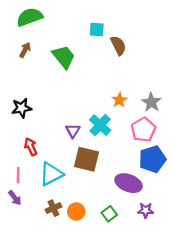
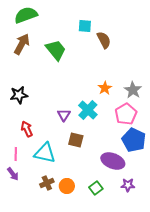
brown arrow: (25, 50) -> (22, 44), size x1.5
brown square: (86, 159) -> (76, 140), size x0.7
blue pentagon: (152, 159) -> (134, 140), turned -30
cyan triangle: (51, 174) -> (45, 153), turned 40

